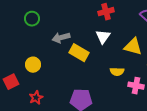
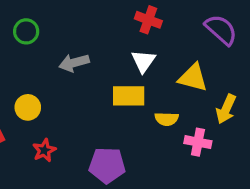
red cross: (106, 12) -> (148, 20), turned 35
yellow rectangle: (79, 53) -> (129, 96), moved, turned -30
red star: (36, 98) -> (44, 150), moved

